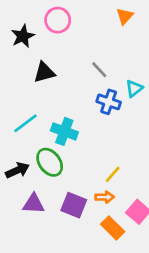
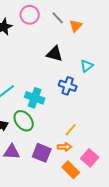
orange triangle: (125, 16) -> (76, 26), moved
gray line: (99, 70) -> (58, 18), moved
black triangle: (44, 72) -> (55, 54), moved, turned 30
blue cross: (109, 102) -> (68, 86), moved

